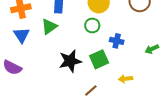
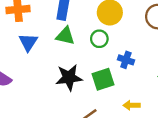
green triangle: (49, 27) -> (65, 36), moved, turned 42
blue triangle: (21, 35) -> (28, 42), moved

